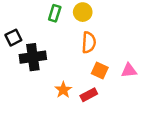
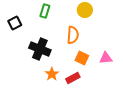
yellow circle: (83, 12) -> (85, 10), moved
black square: (13, 38) -> (15, 23), moved
black cross: (33, 57) -> (40, 49), moved, turned 30

